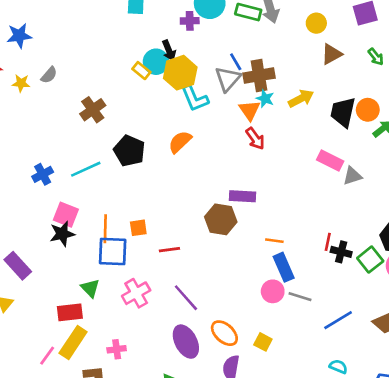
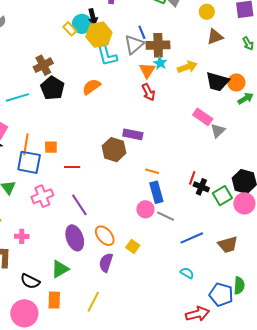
brown cross: (93, 110) -> (43, 65), moved
black trapezoid: (343, 112) -> (217, 82), turned -95
gray triangle: (352, 176) -> (218, 131), turned -35

